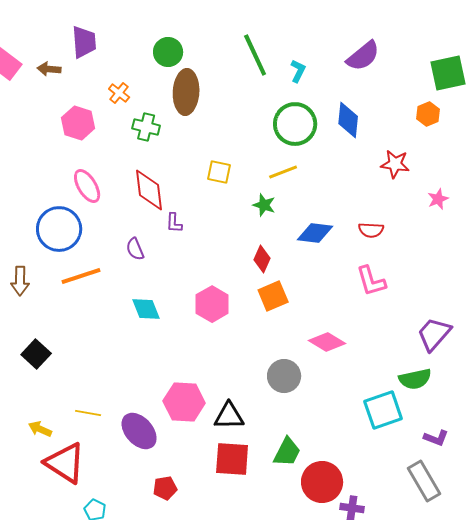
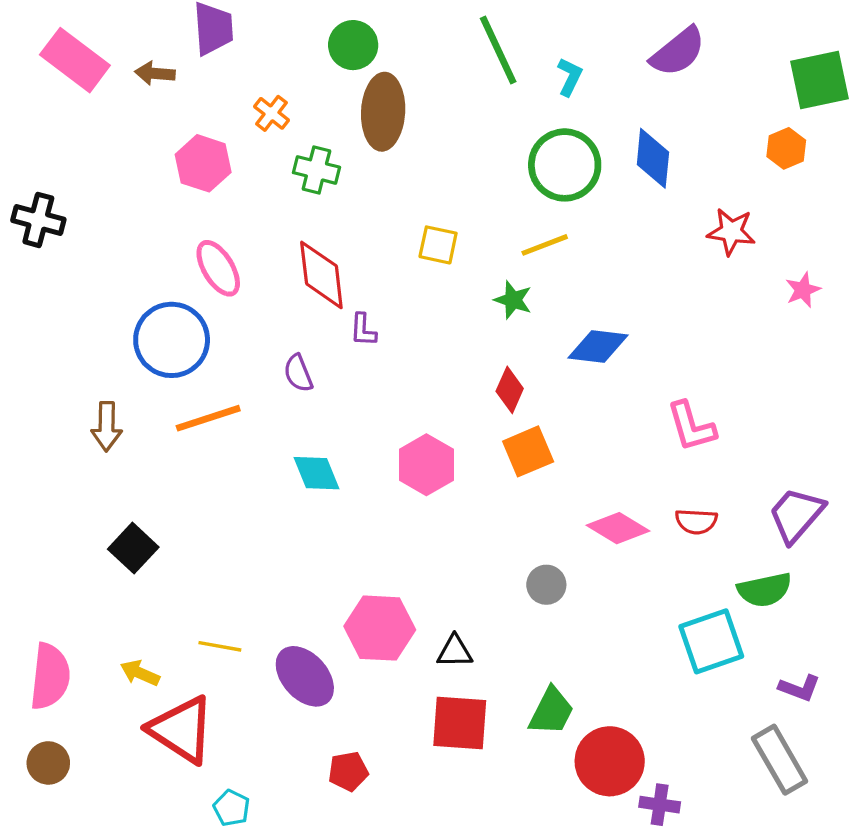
red semicircle: (371, 230) -> (696, 521), moved
gray circle: (284, 376) -> (546, 585), size x0.7
black triangle: (229, 416) -> (455, 651), size x0.7

